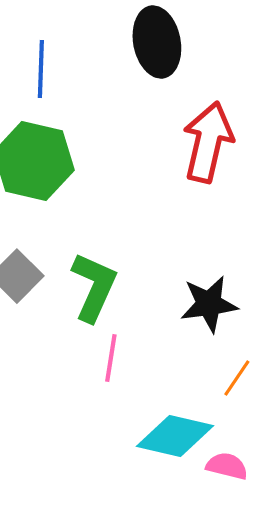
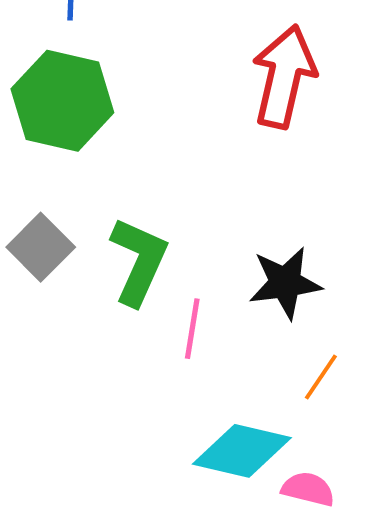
pink line: (111, 358) -> (192, 329), moved

